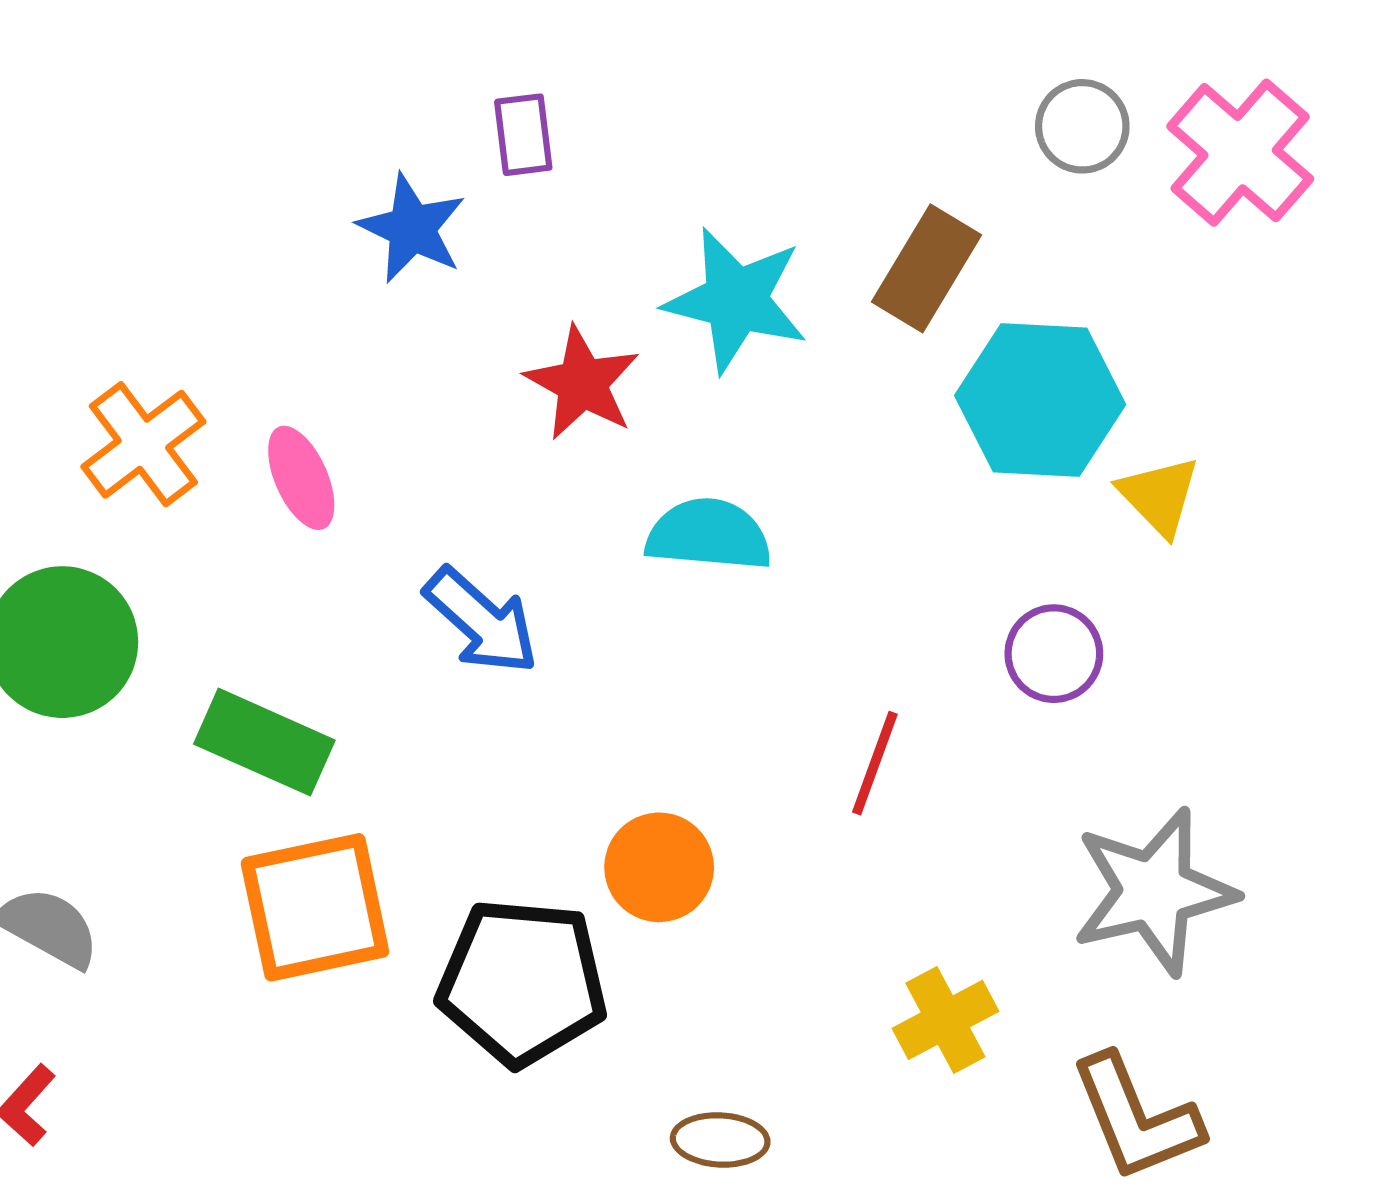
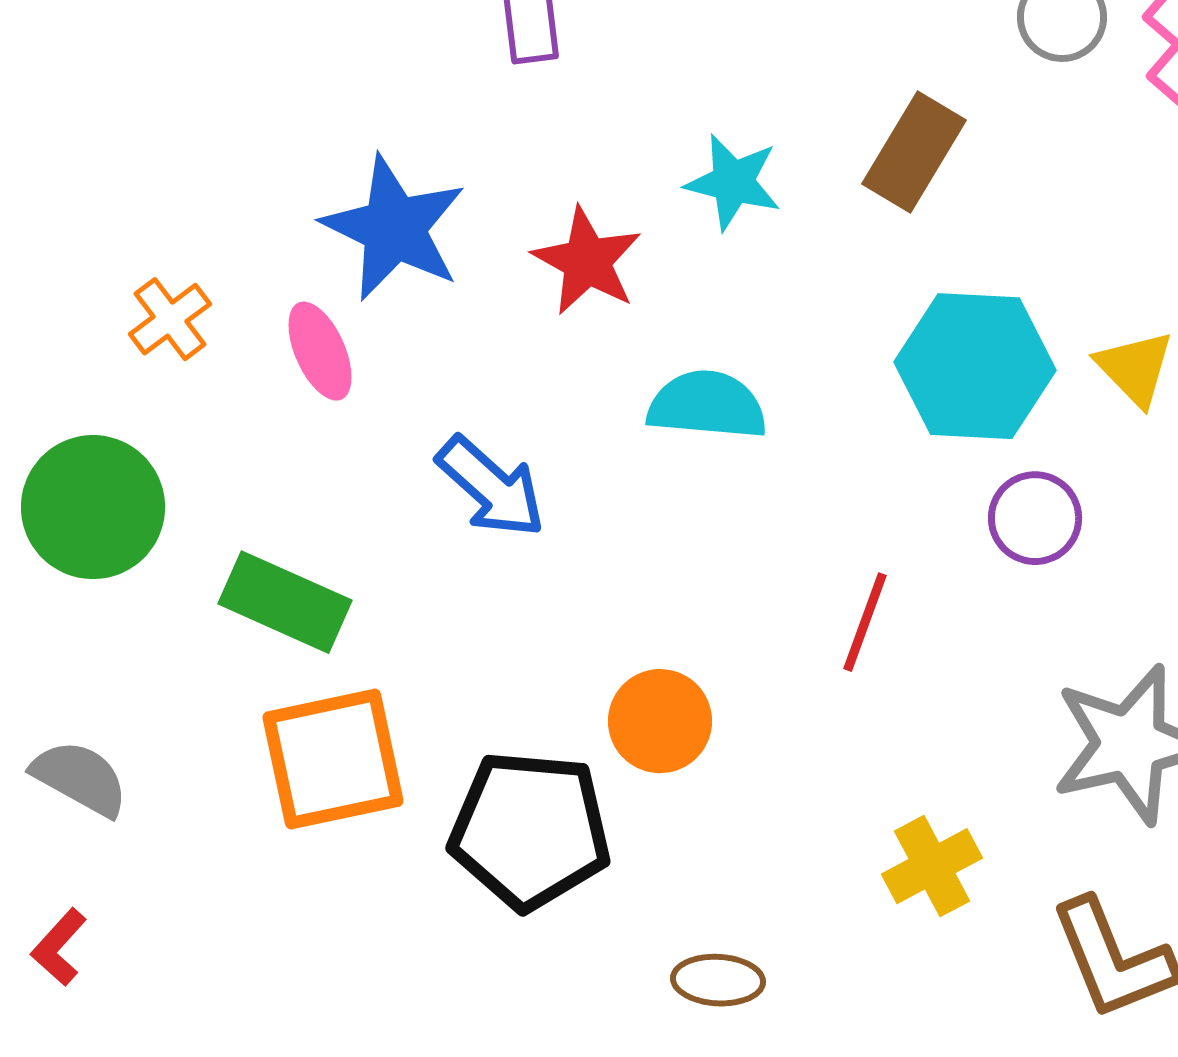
blue star: (412, 228) -> (394, 228), moved, size x1.4
cyan star: (736, 300) -> (733, 182), size x0.7
cyan hexagon: (1040, 400) -> (975, 366), moved
orange cross: (143, 444) -> (170, 319), size x0.7

